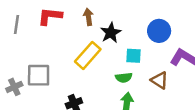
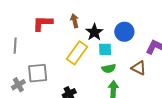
gray line: (17, 25) -> (15, 46), moved
blue circle: (159, 31) -> (124, 32), moved
cyan square: (133, 56) -> (105, 49), moved

